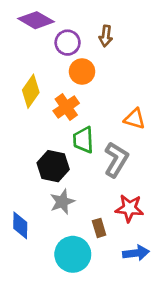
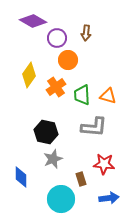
green trapezoid: (83, 140) -> (82, 95), moved
gray L-shape: (116, 160) -> (94, 127), turned 64

